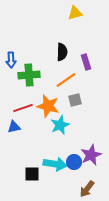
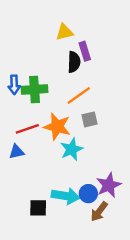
yellow triangle: (75, 13) -> (64, 32), moved
blue arrow: (11, 60) -> (14, 85), moved
purple rectangle: (86, 62) -> (85, 51), moved
brown arrow: (87, 189) -> (99, 212), moved

